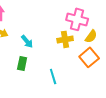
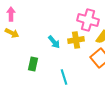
cyan arrow: (27, 41) -> (54, 42), moved

